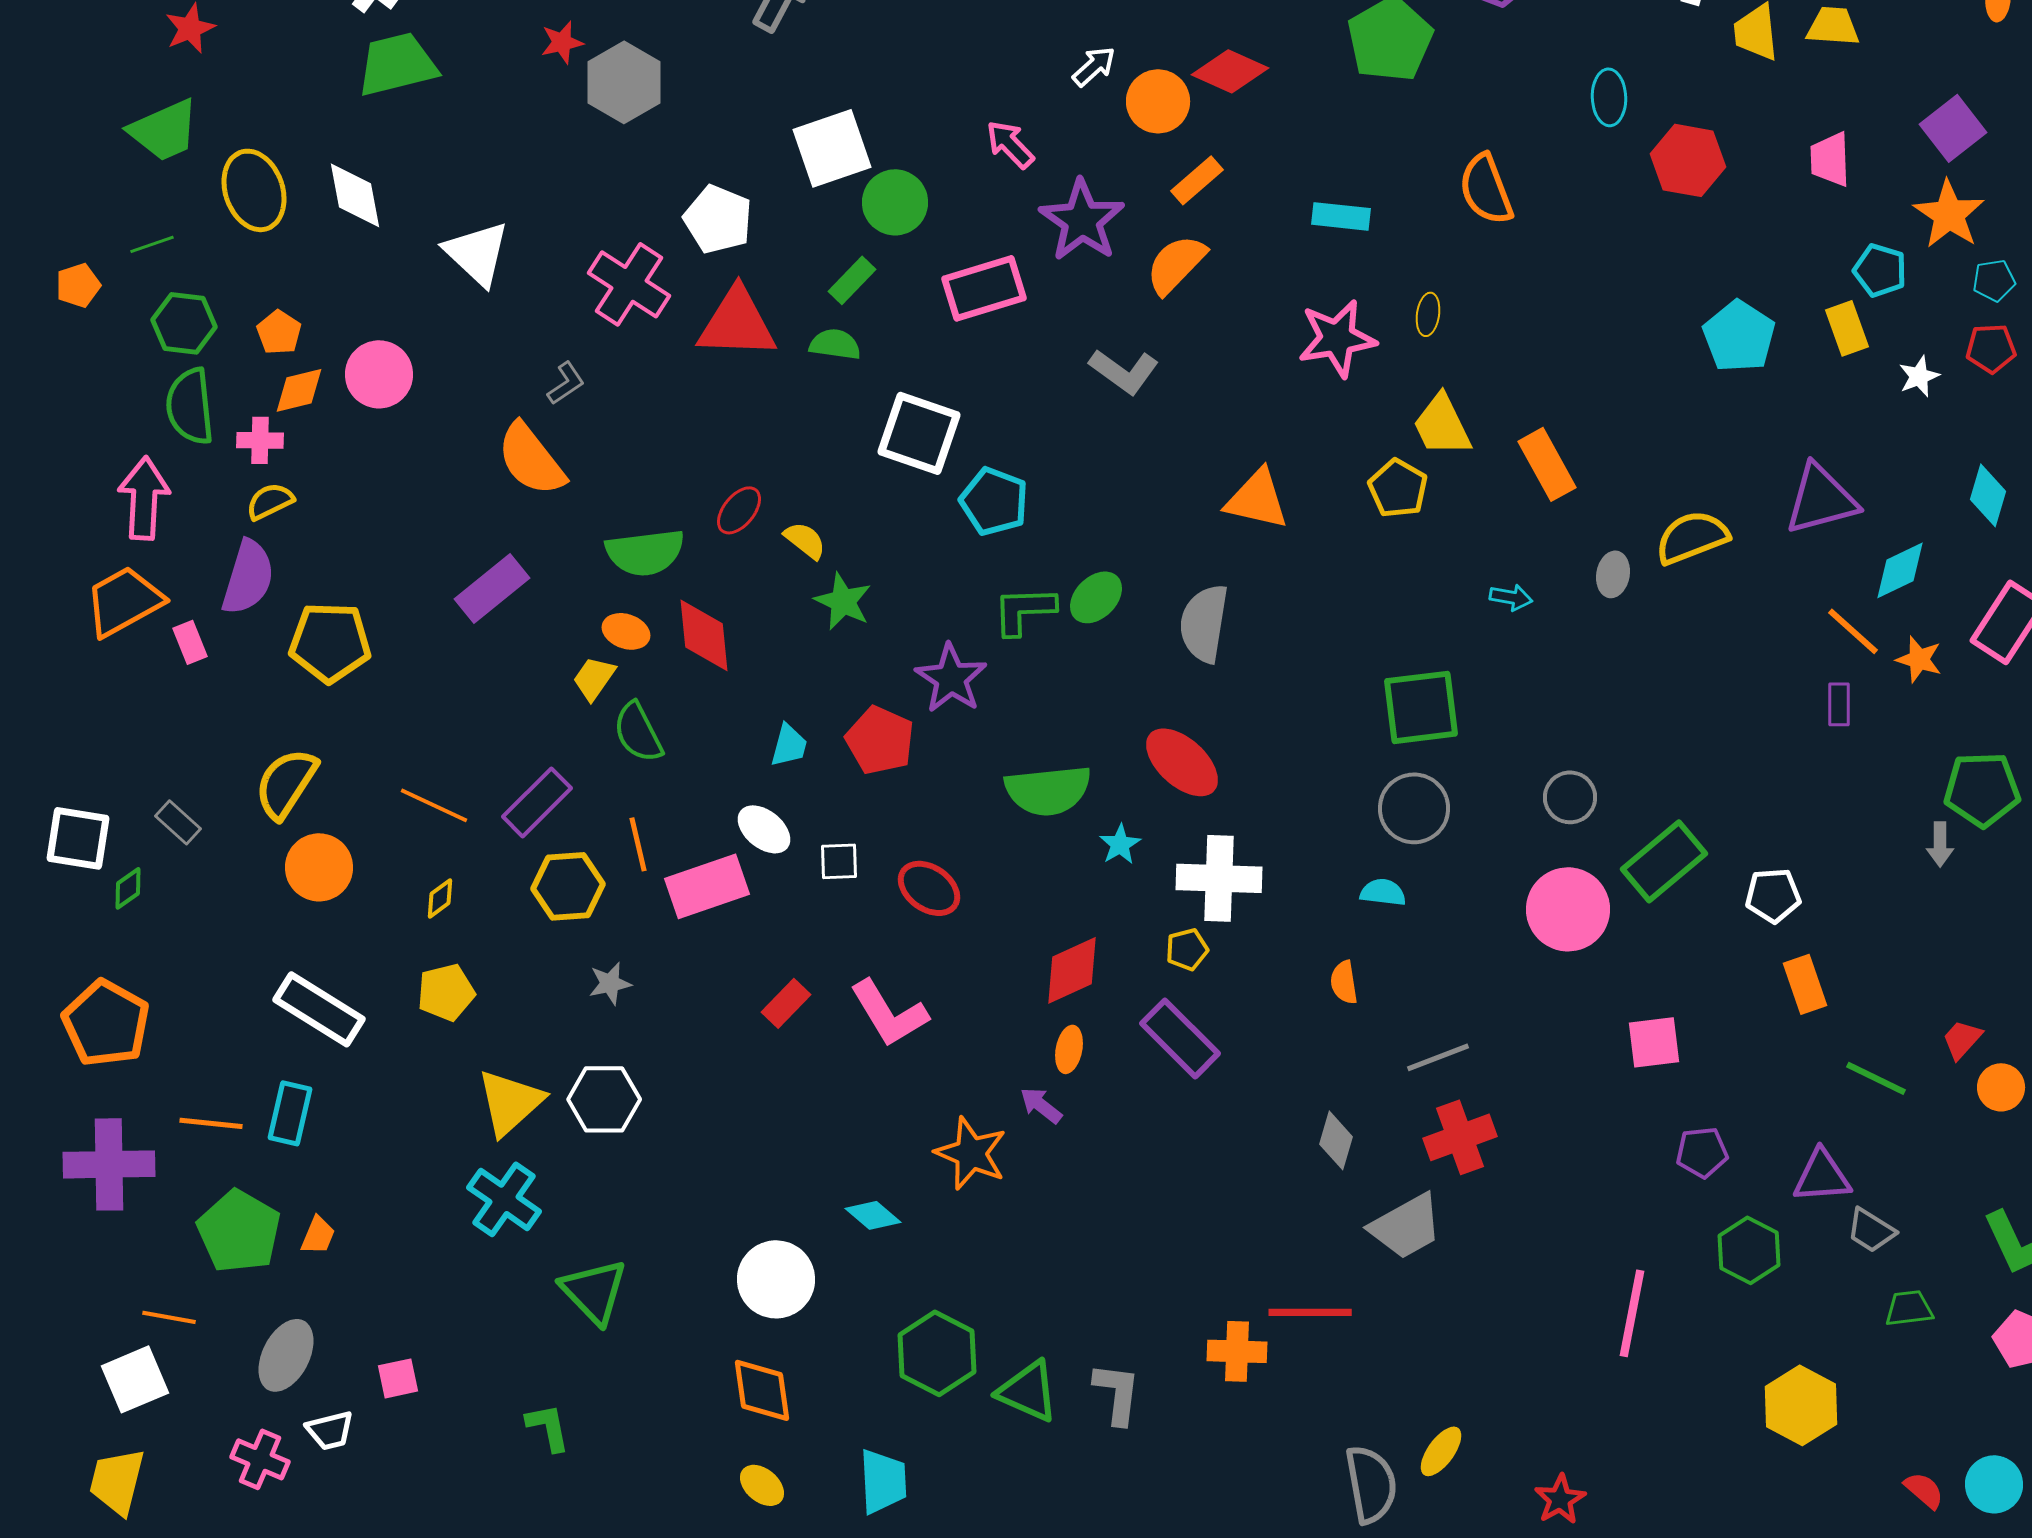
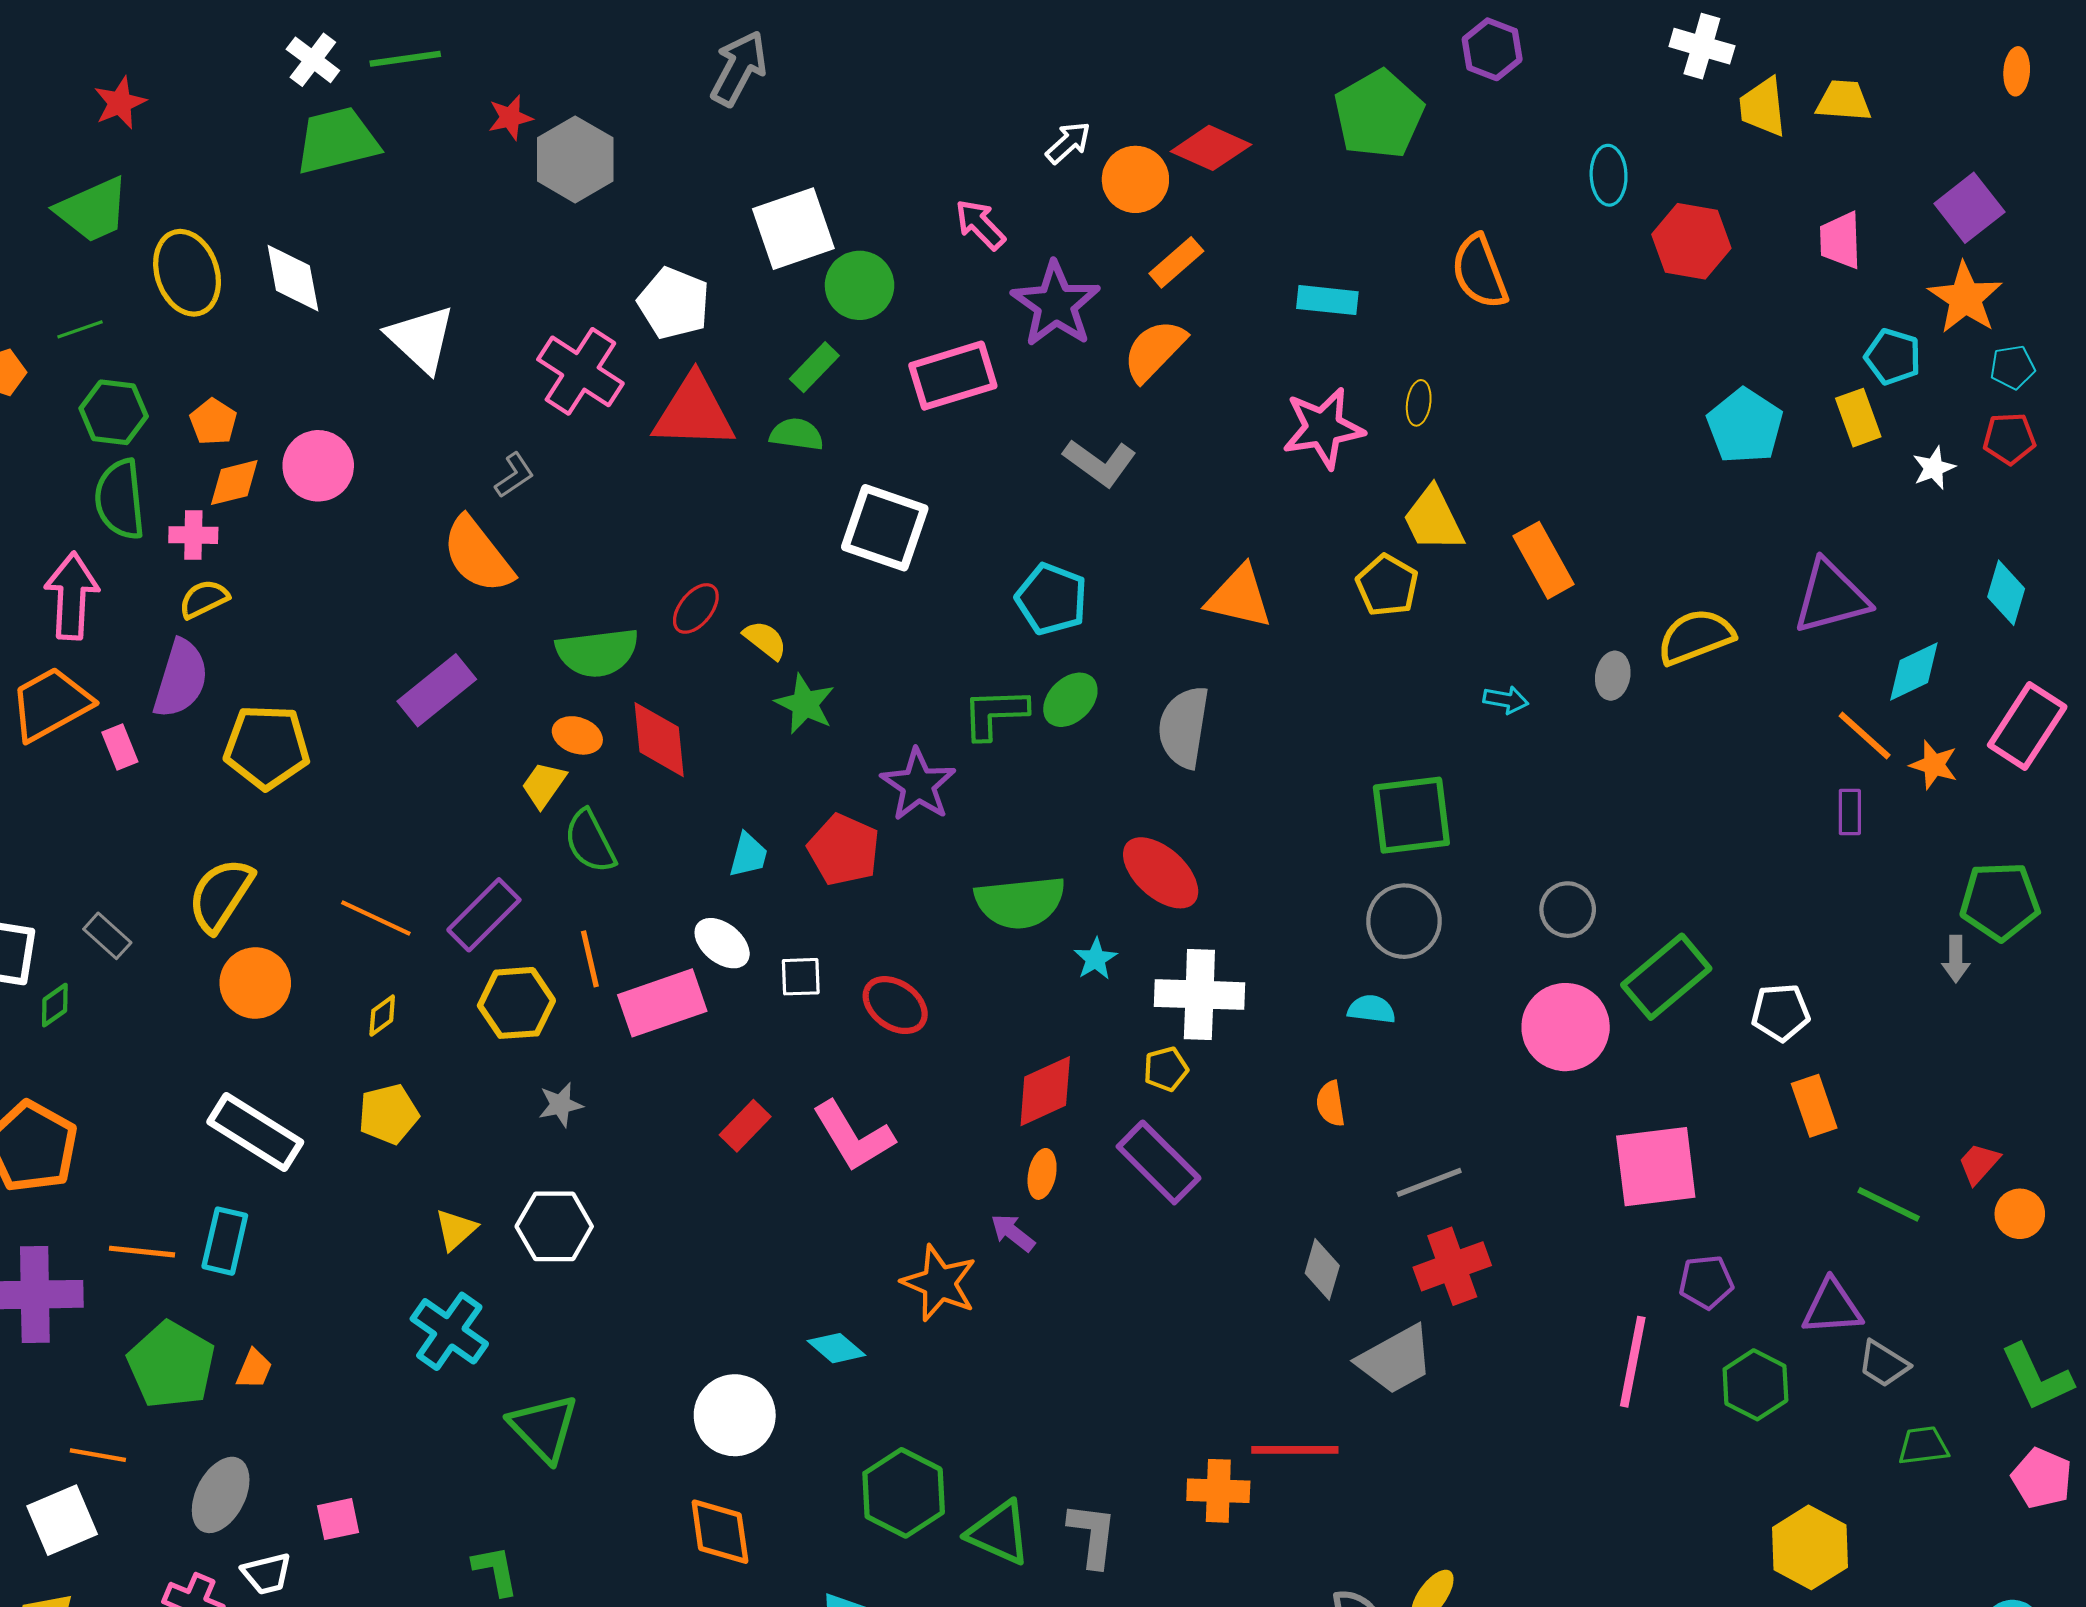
cyan pentagon: (994, 501) -> (1051, 599), moved
pink square: (1654, 1042) -> (1656, 1167), size x1.5
yellow triangle: (510, 1102) -> (456, 1230), size x0.6
pink line: (1632, 1313) -> (1633, 1362), moved

